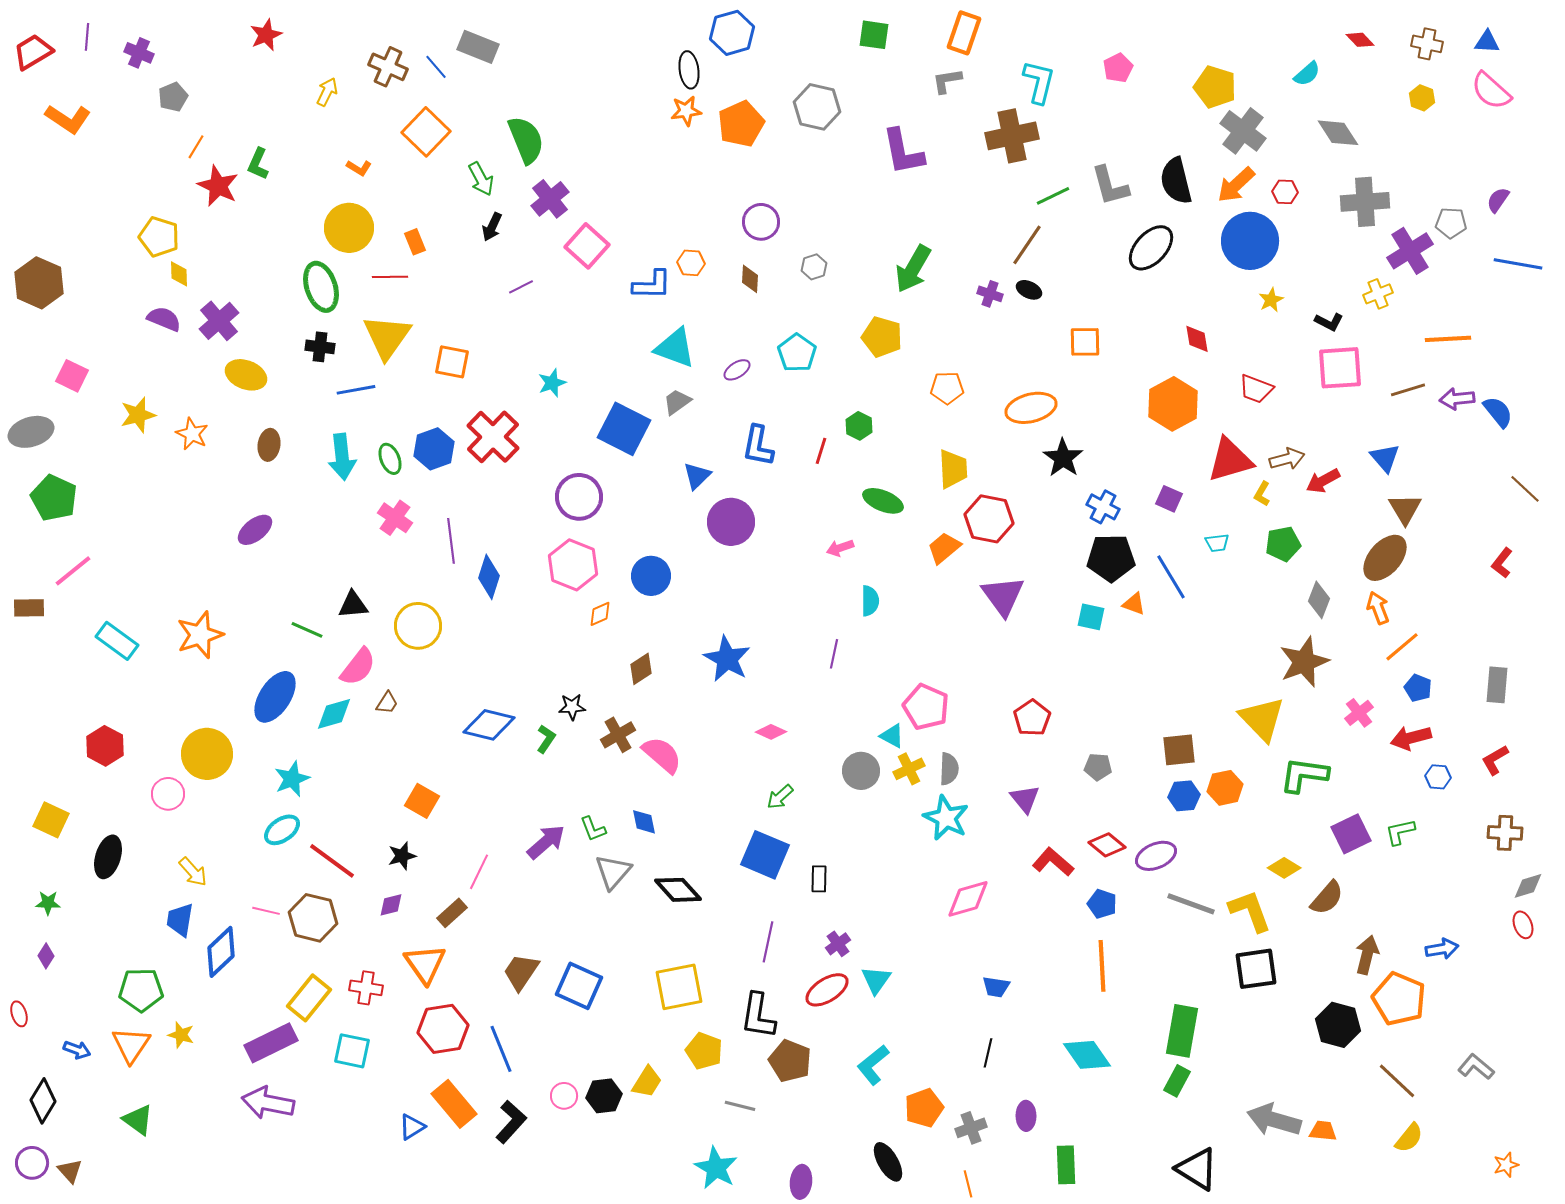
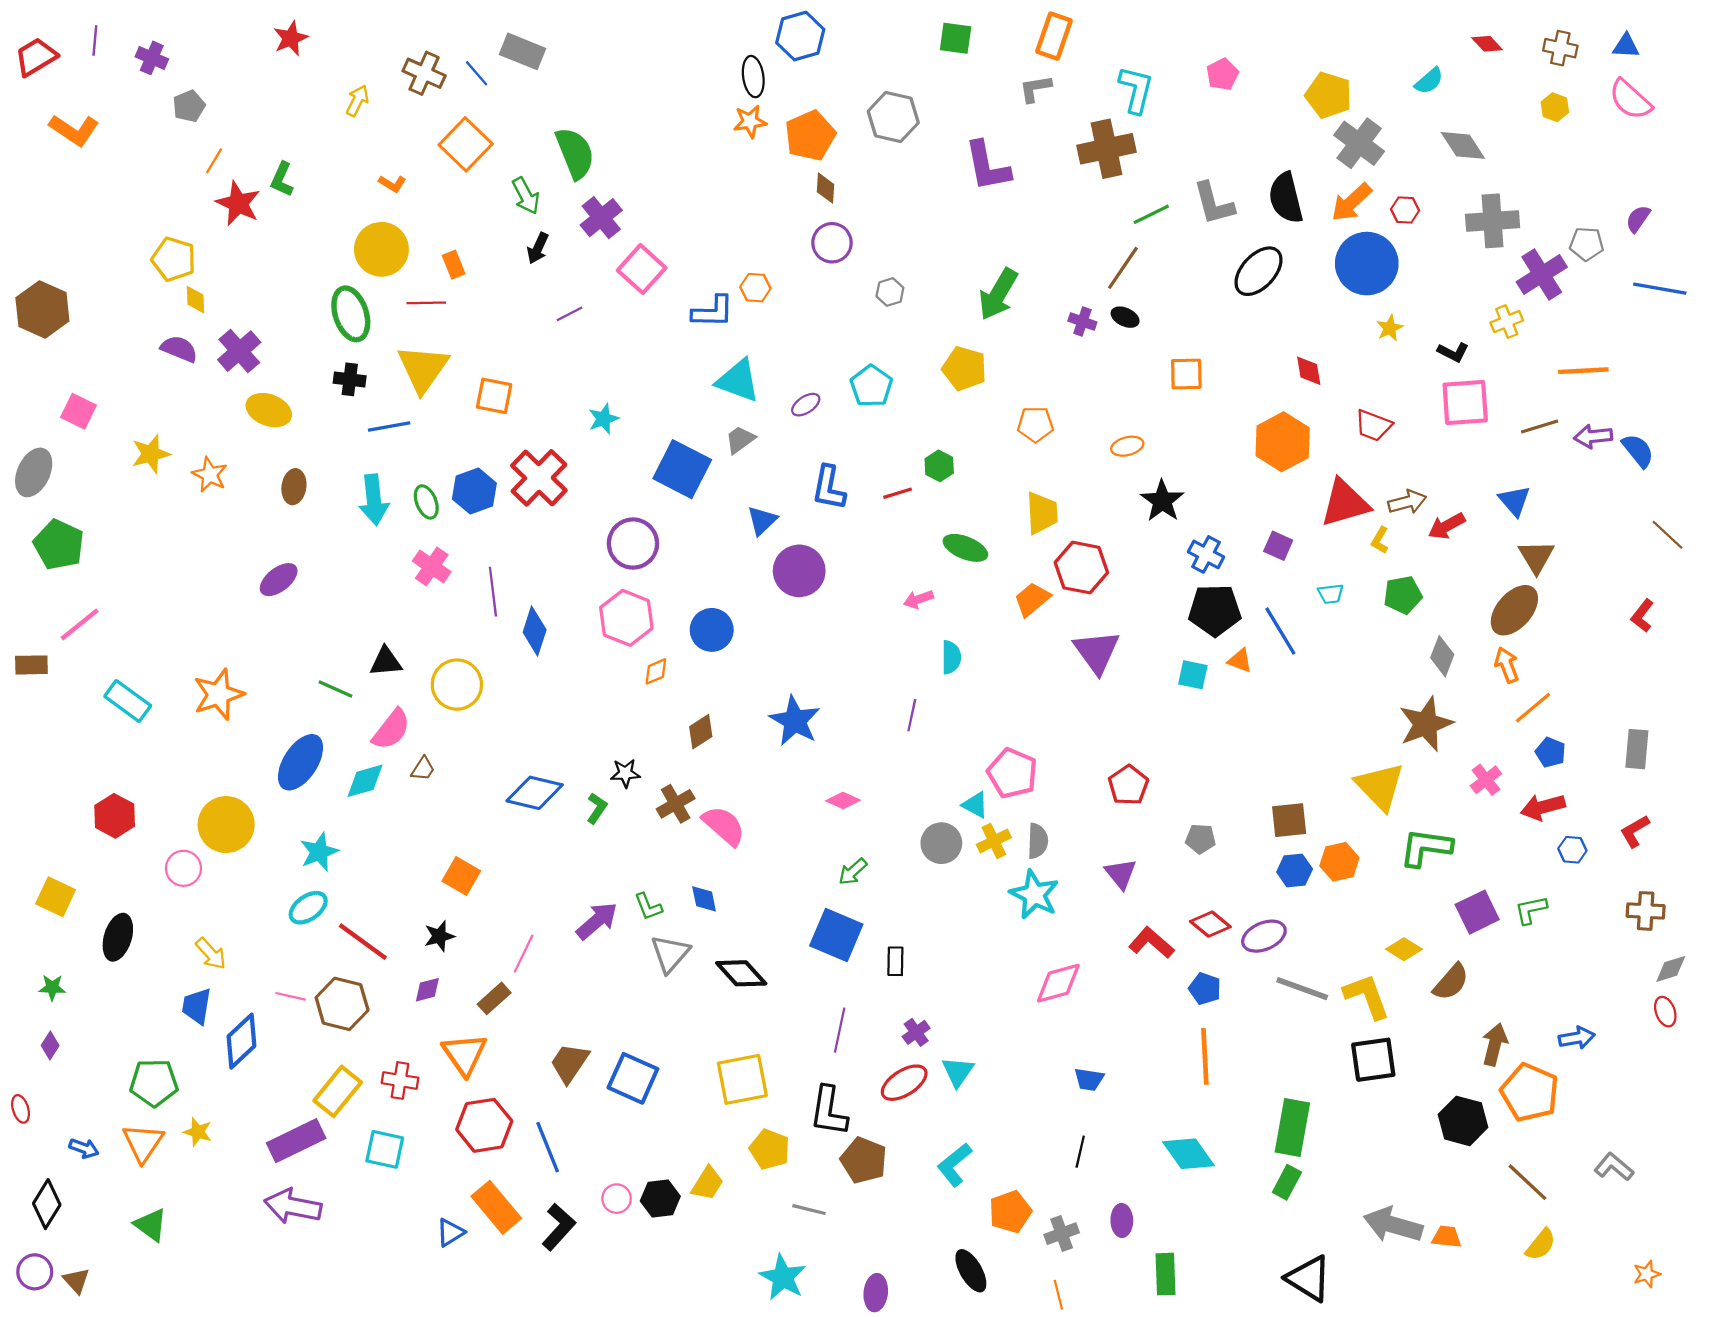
brown diamond: (750, 279) -> (825, 188), moved
orange ellipse: (1031, 408) -> (1127, 446), size x0.6
gray ellipse: (31, 432) -> (34, 472), turned -48
red line: (821, 451) -> (898, 493), turned 56

